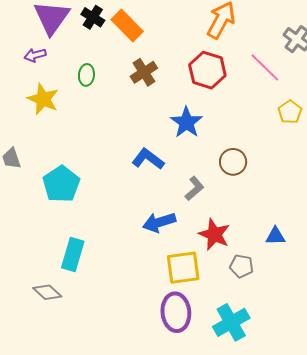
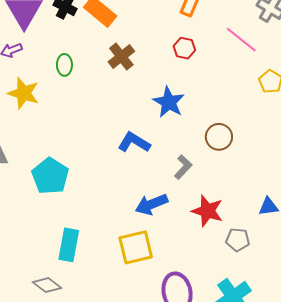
red hexagon: (207, 70) -> (184, 48), size x0.6
yellow square: (183, 268) -> (136, 247), moved

